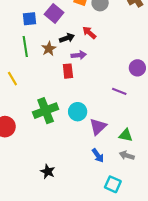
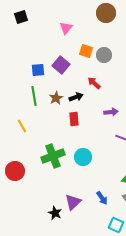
black arrow: (67, 38) -> (76, 97), moved
purple arrow: (79, 55) -> (111, 112), moved
purple triangle: (98, 127) -> (73, 202), moved

